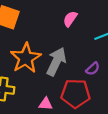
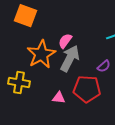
pink semicircle: (70, 19) -> (65, 41), moved

